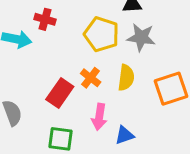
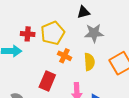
yellow pentagon: (101, 34) -> (53, 33), moved, turned -30
orange cross: (91, 78) -> (64, 56), moved

